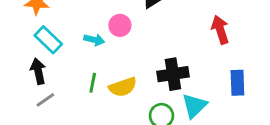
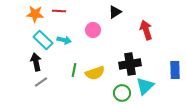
red arrow: (220, 30) -> (146, 30), moved
cyan arrow: (94, 40) -> (64, 40), moved

